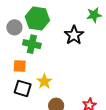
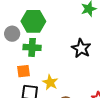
black star: (74, 35) -> (81, 48), moved

